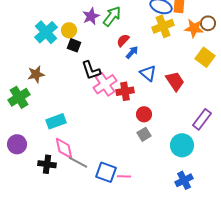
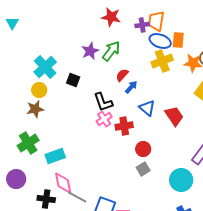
yellow circle: (69, 30) -> (39, 90), moved
black L-shape: (91, 70) -> (103, 102), moved
pink cross: (105, 84) -> (104, 119), size x0.7
green cross: (19, 97) -> (28, 143), moved

